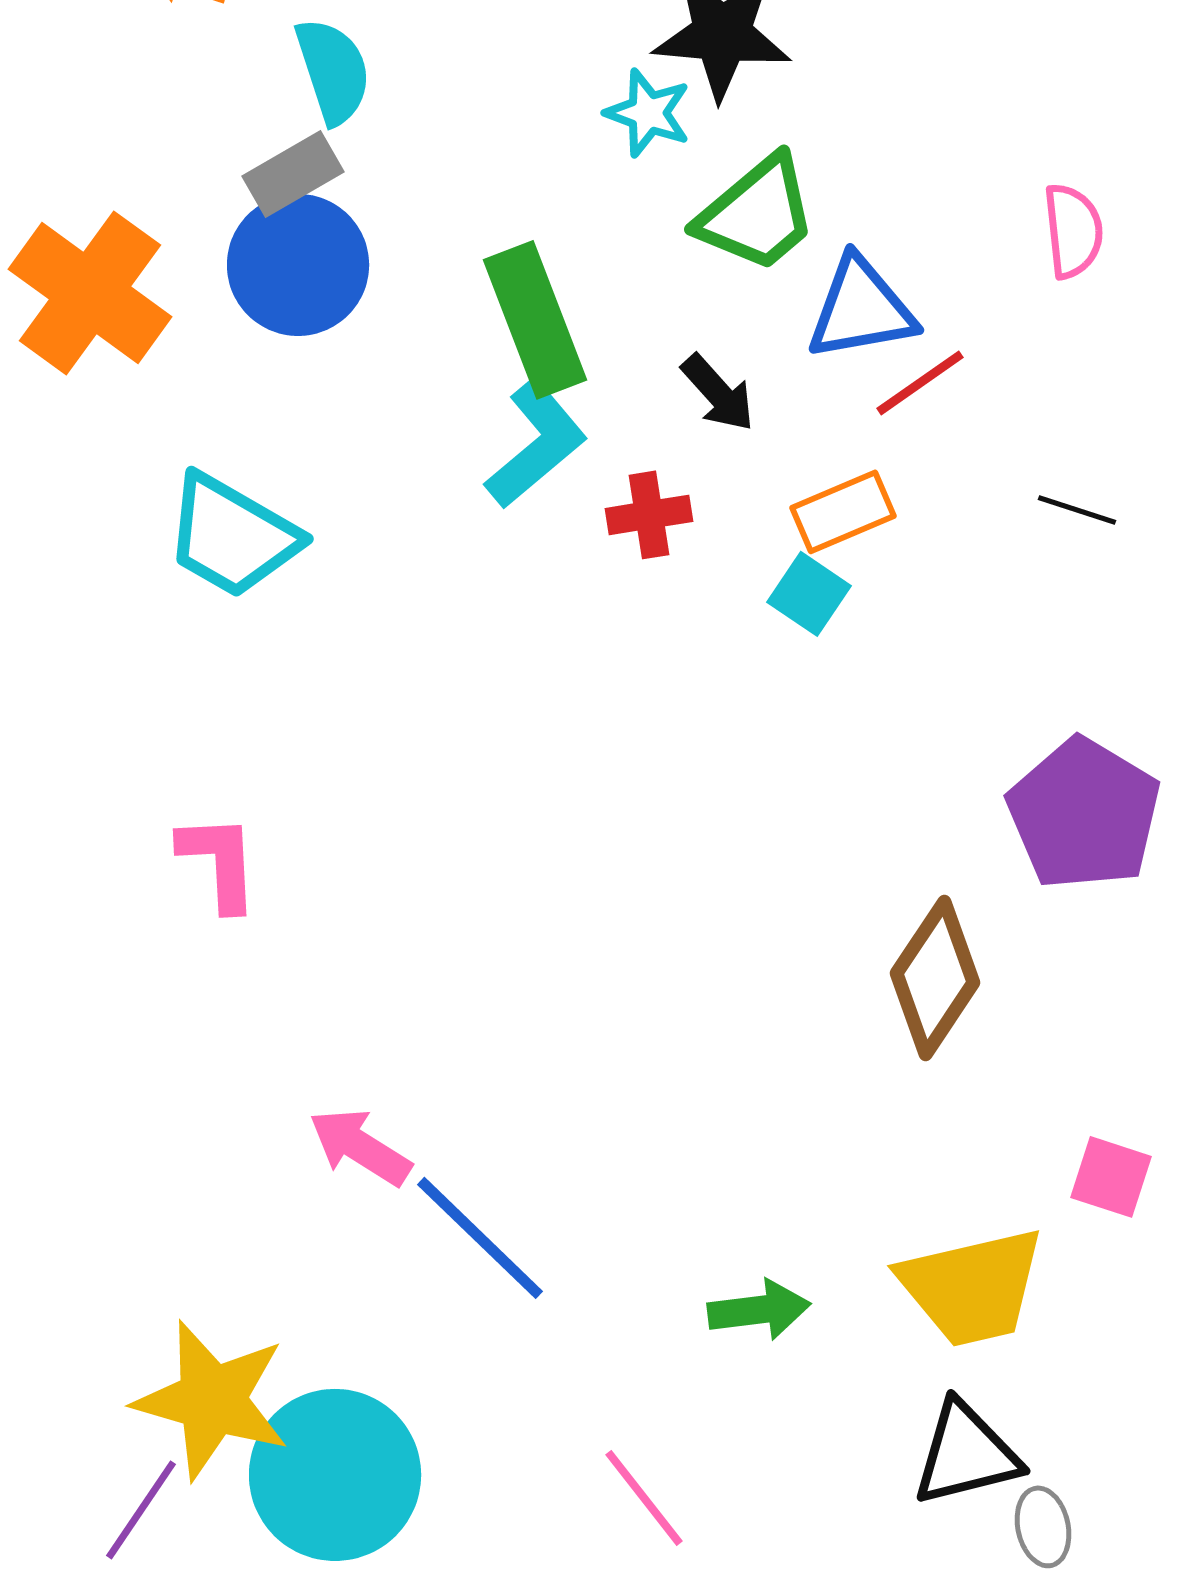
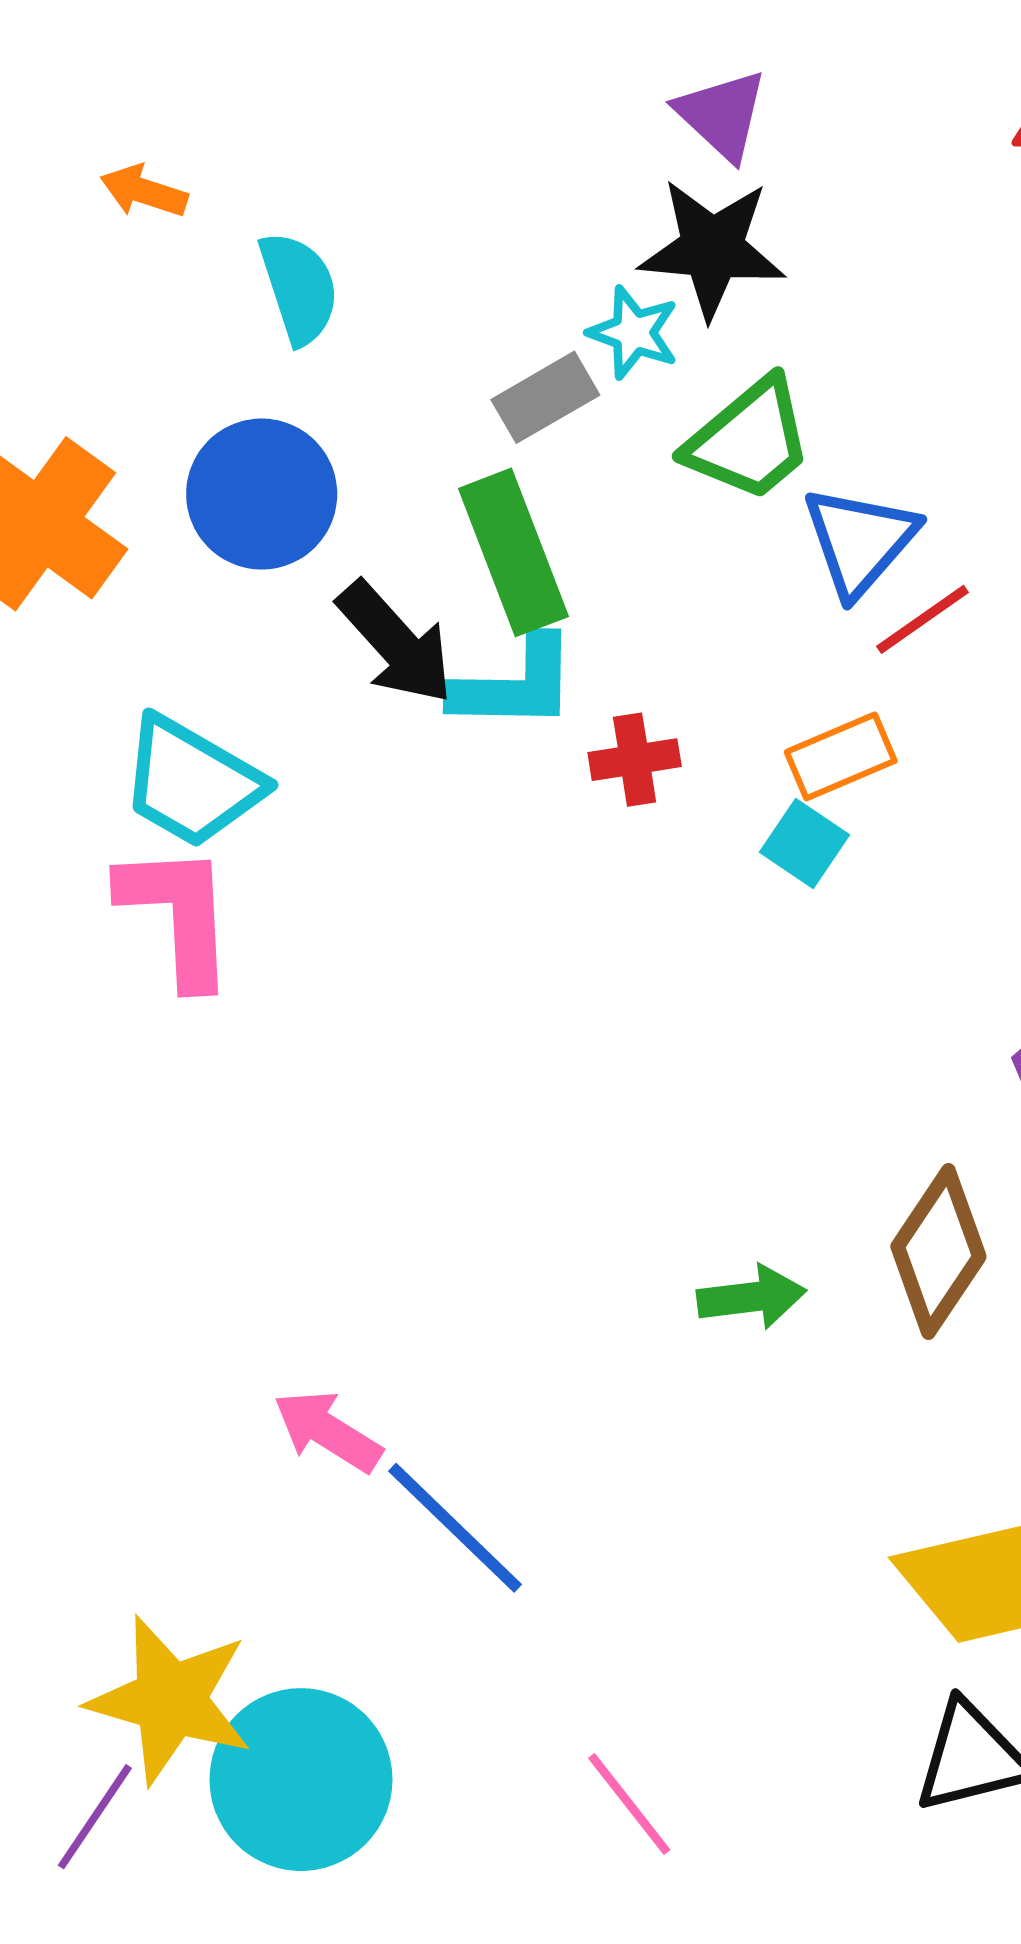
gray rectangle: (293, 174) -> (545, 397), moved
blue triangle: (861, 309) -> (860, 541), turned -39
black arrow: (718, 393) -> (396, 643), moved, size x1.5
cyan L-shape: (536, 444) -> (515, 684), turned 41
pink L-shape: (219, 862) -> (178, 915), moved, size x1.4
green arrow: (759, 1310) -> (751, 1297), moved

